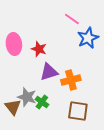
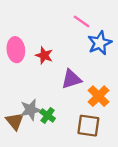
purple triangle: (49, 72) -> (71, 79), moved
orange cross: (71, 80) -> (99, 96), moved, turned -30
gray star: (27, 97) -> (31, 110), turned -30

